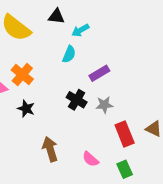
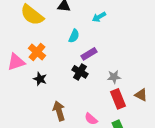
cyan arrow: (80, 30) -> (99, 17), moved
purple rectangle: (99, 73) -> (89, 54), moved
gray star: (104, 105) -> (114, 77), moved

